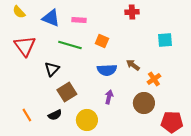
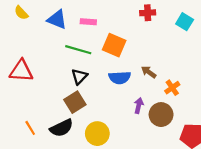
cyan square: (165, 40) -> (185, 22), moved, turned 35
orange square: (102, 41) -> (114, 45), size x1.5
red triangle: (25, 46) -> (21, 71), moved, turned -50
black triangle: (52, 69) -> (79, 77), moved
purple arrow: (109, 97) -> (139, 106), moved
black semicircle: (55, 115) -> (62, 128), size x1.5

